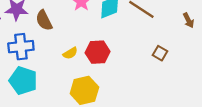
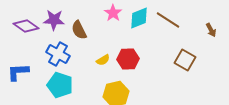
blue cross: (21, 47) -> (58, 54), turned 35
brown square: (160, 53) -> (185, 60), size x1.5

